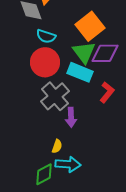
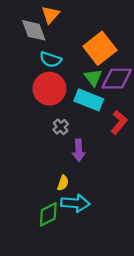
green triangle: (84, 52) -> (93, 77), size x0.7
gray cross: (55, 96) -> (61, 127), size x0.5

